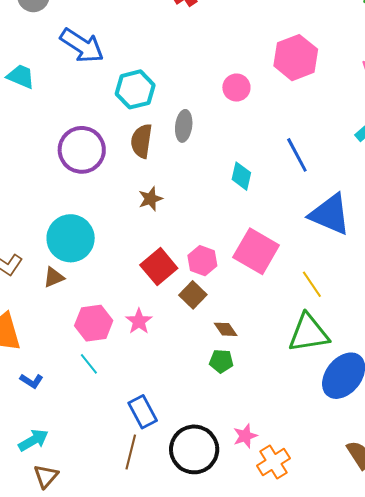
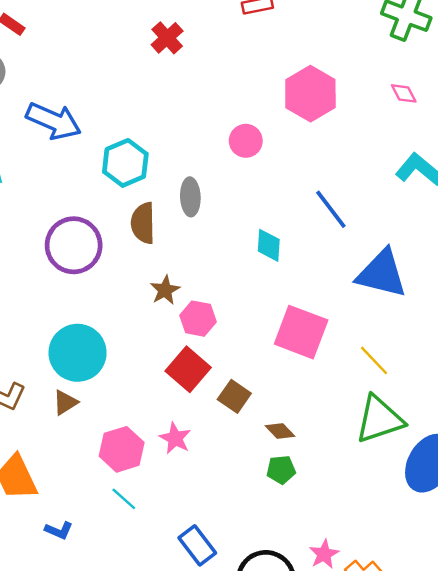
pink hexagon: (202, 261) -> (198, 319), moved

